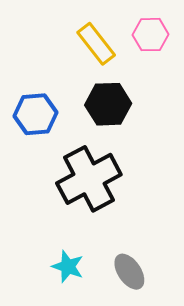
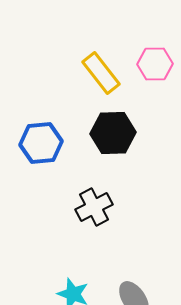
black cross: (89, 179) -> (94, 207), size x0.6

